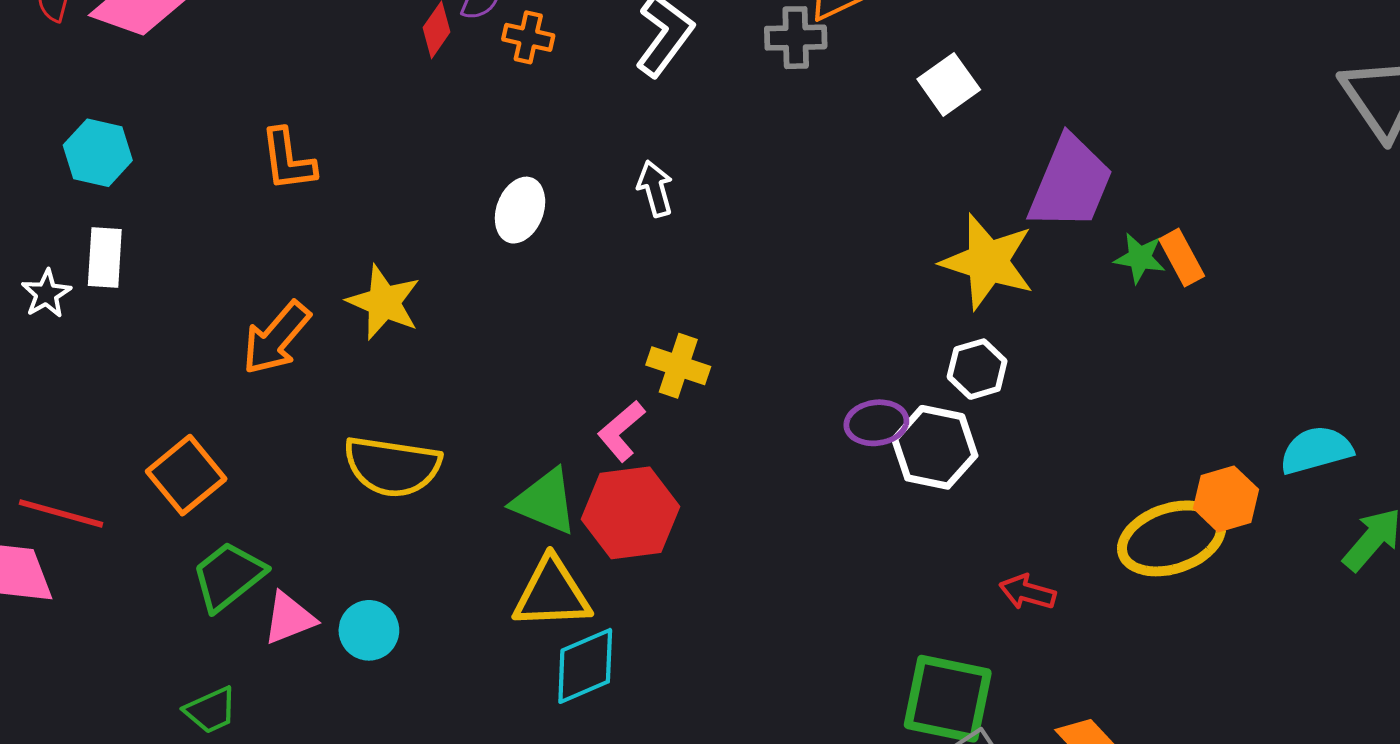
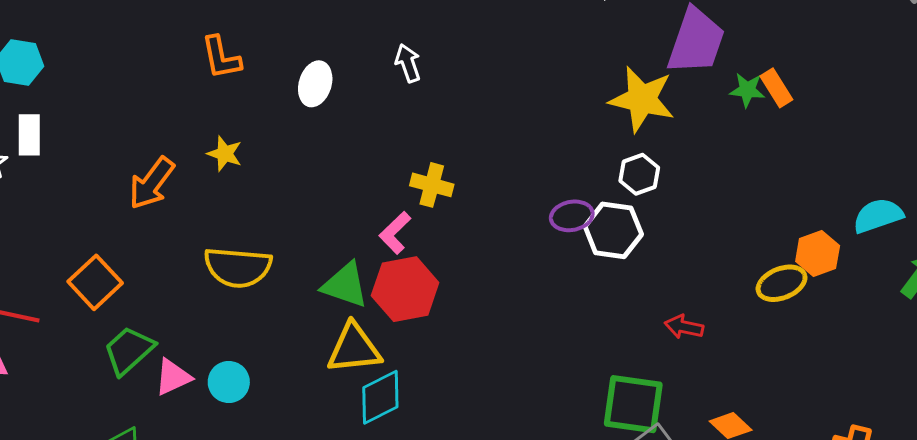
orange L-shape: (288, 160) -> (221, 58), moved
yellow star: (384, 302) -> (225, 154), size x0.7
yellow ellipse: (1172, 538) -> (782, 283), size x0.7

